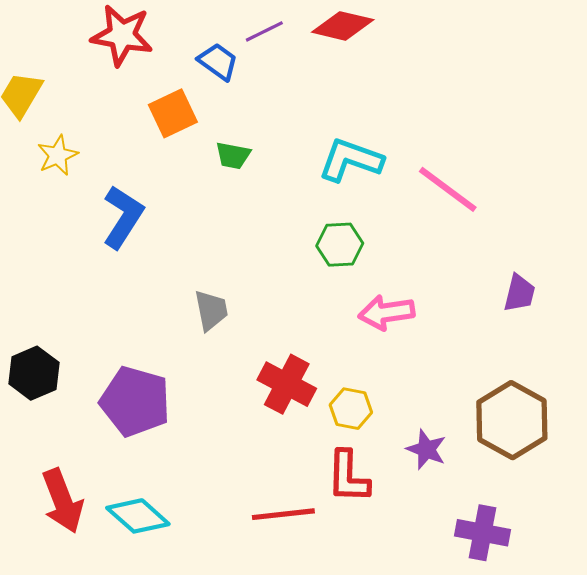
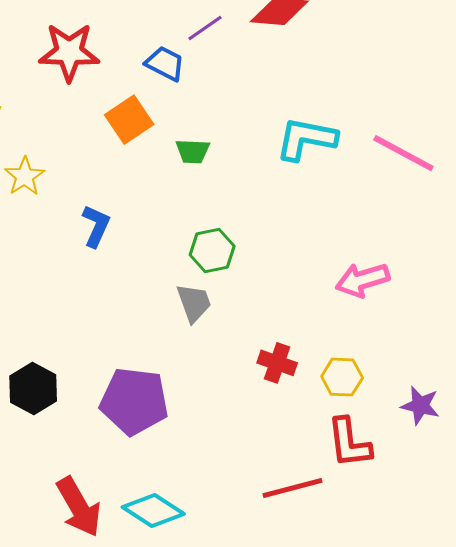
blue L-shape: (123, 217) -> (96, 226), size x0.7
green hexagon: (340, 245) -> (212, 250), moved
red cross: (287, 384) -> (277, 363), size x0.7

